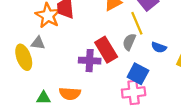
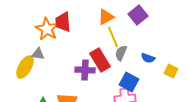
yellow line: (137, 23) -> (113, 37), moved
yellow ellipse: (24, 57) -> (25, 67), turned 50

